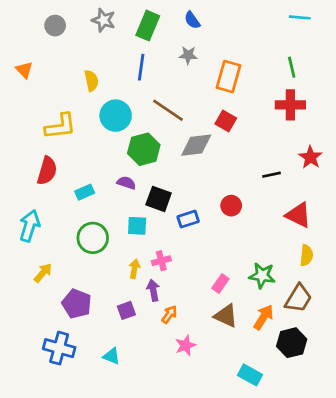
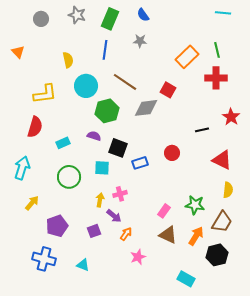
orange rectangle: (228, 77) -> (187, 57), moved, turned 30
purple arrow: (153, 290) -> (114, 216), turned 140
purple pentagon: (77, 304) -> (57, 226), turned 30

